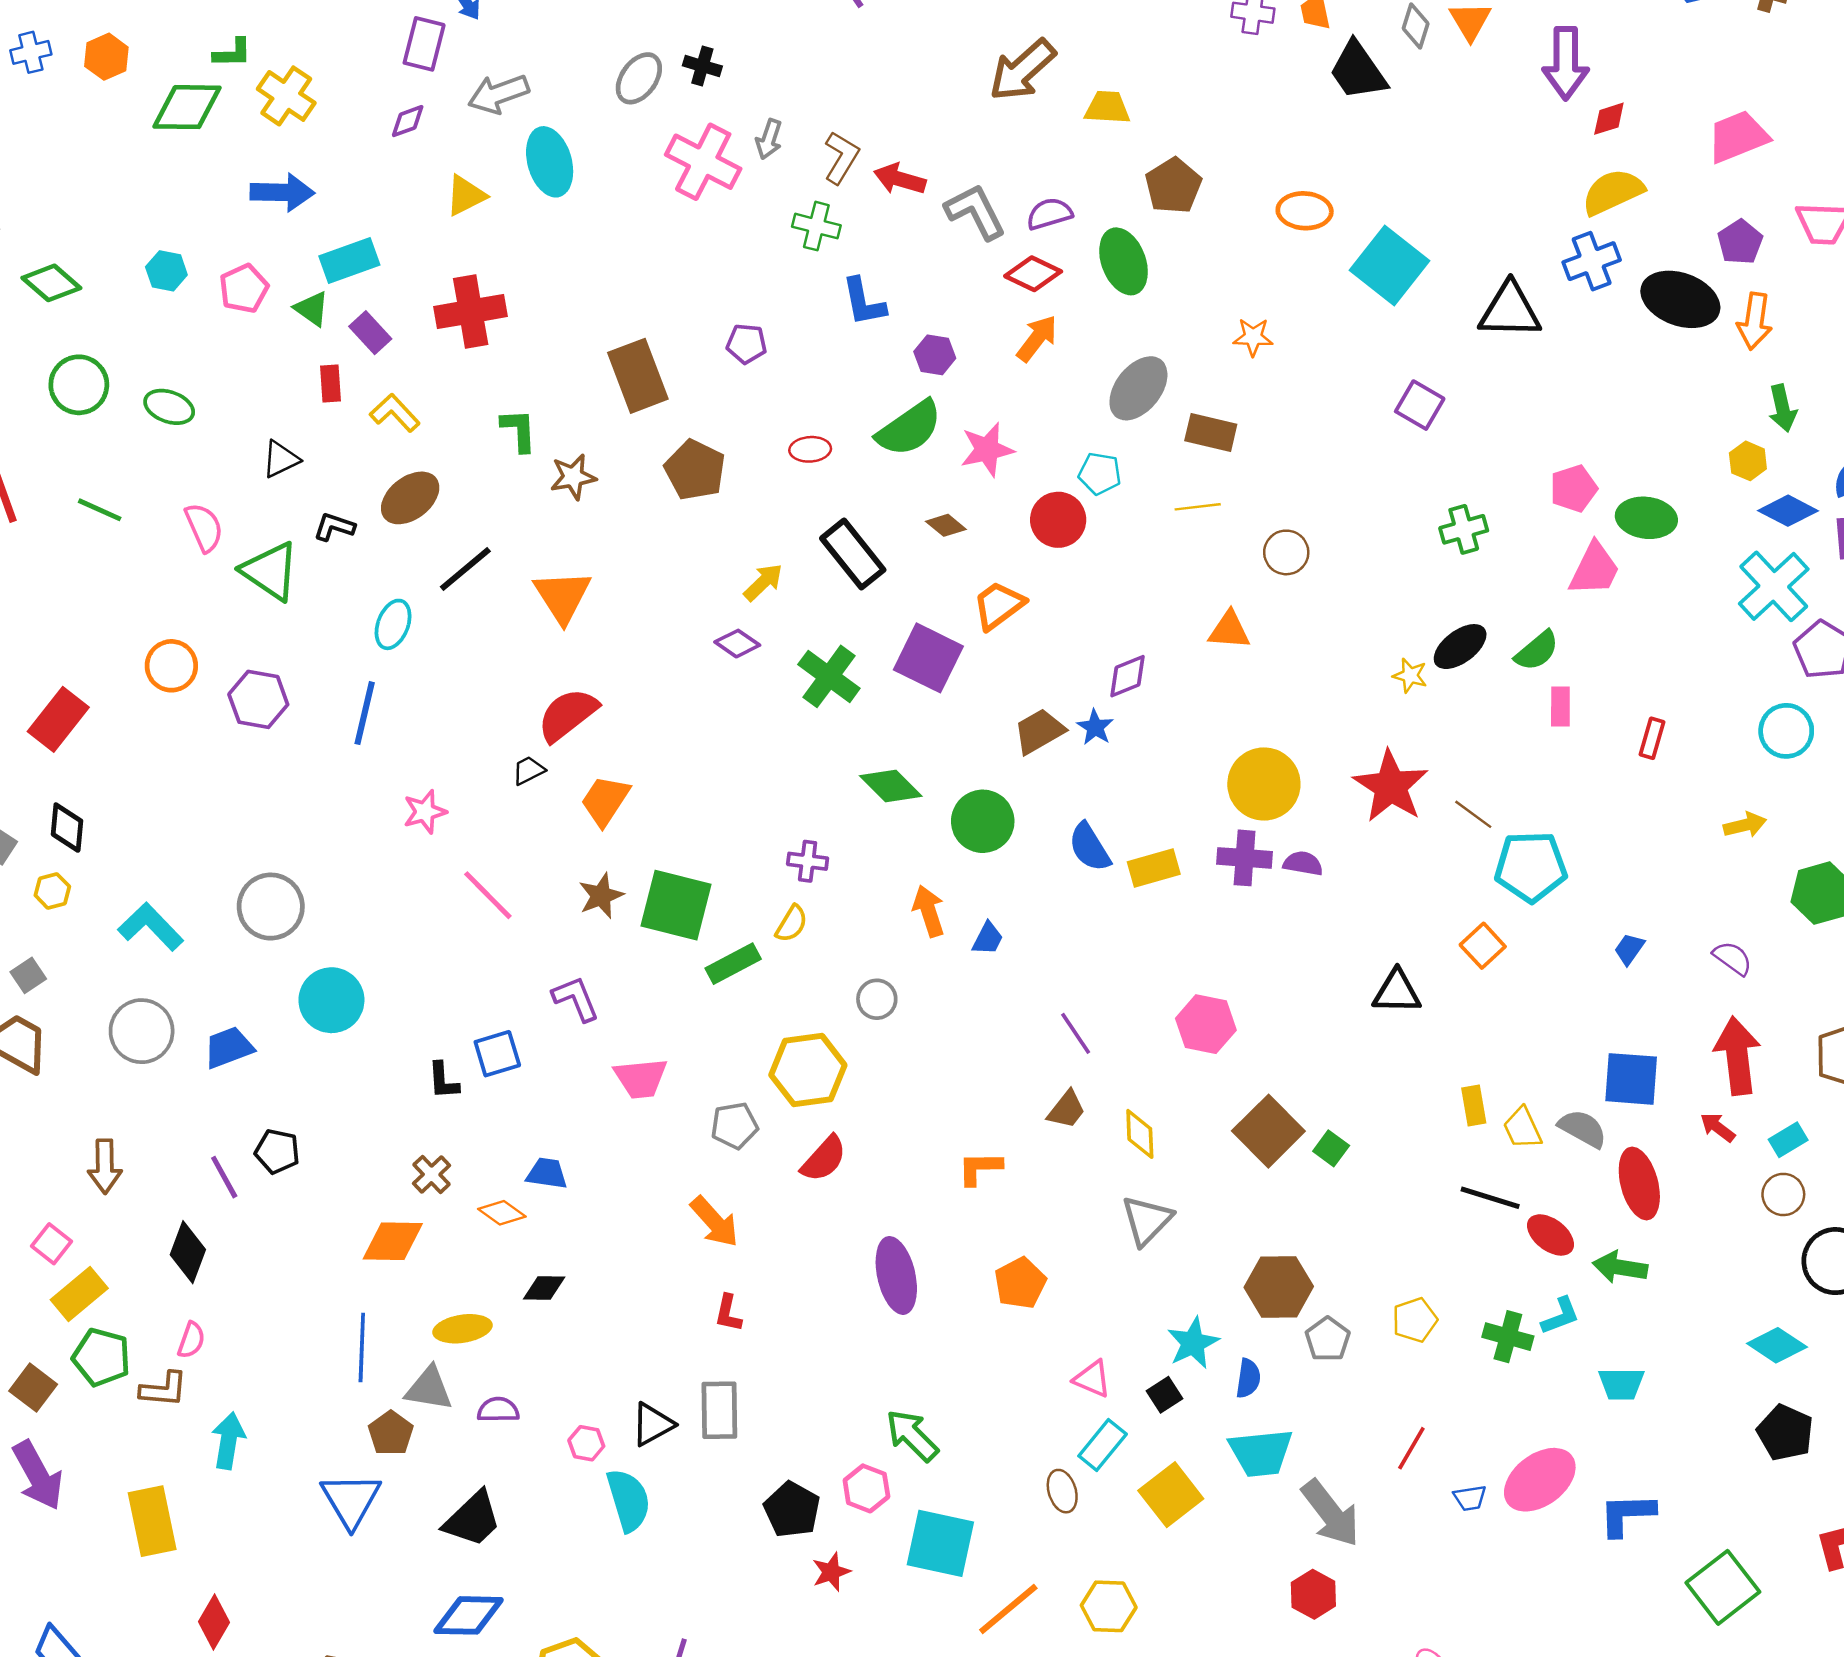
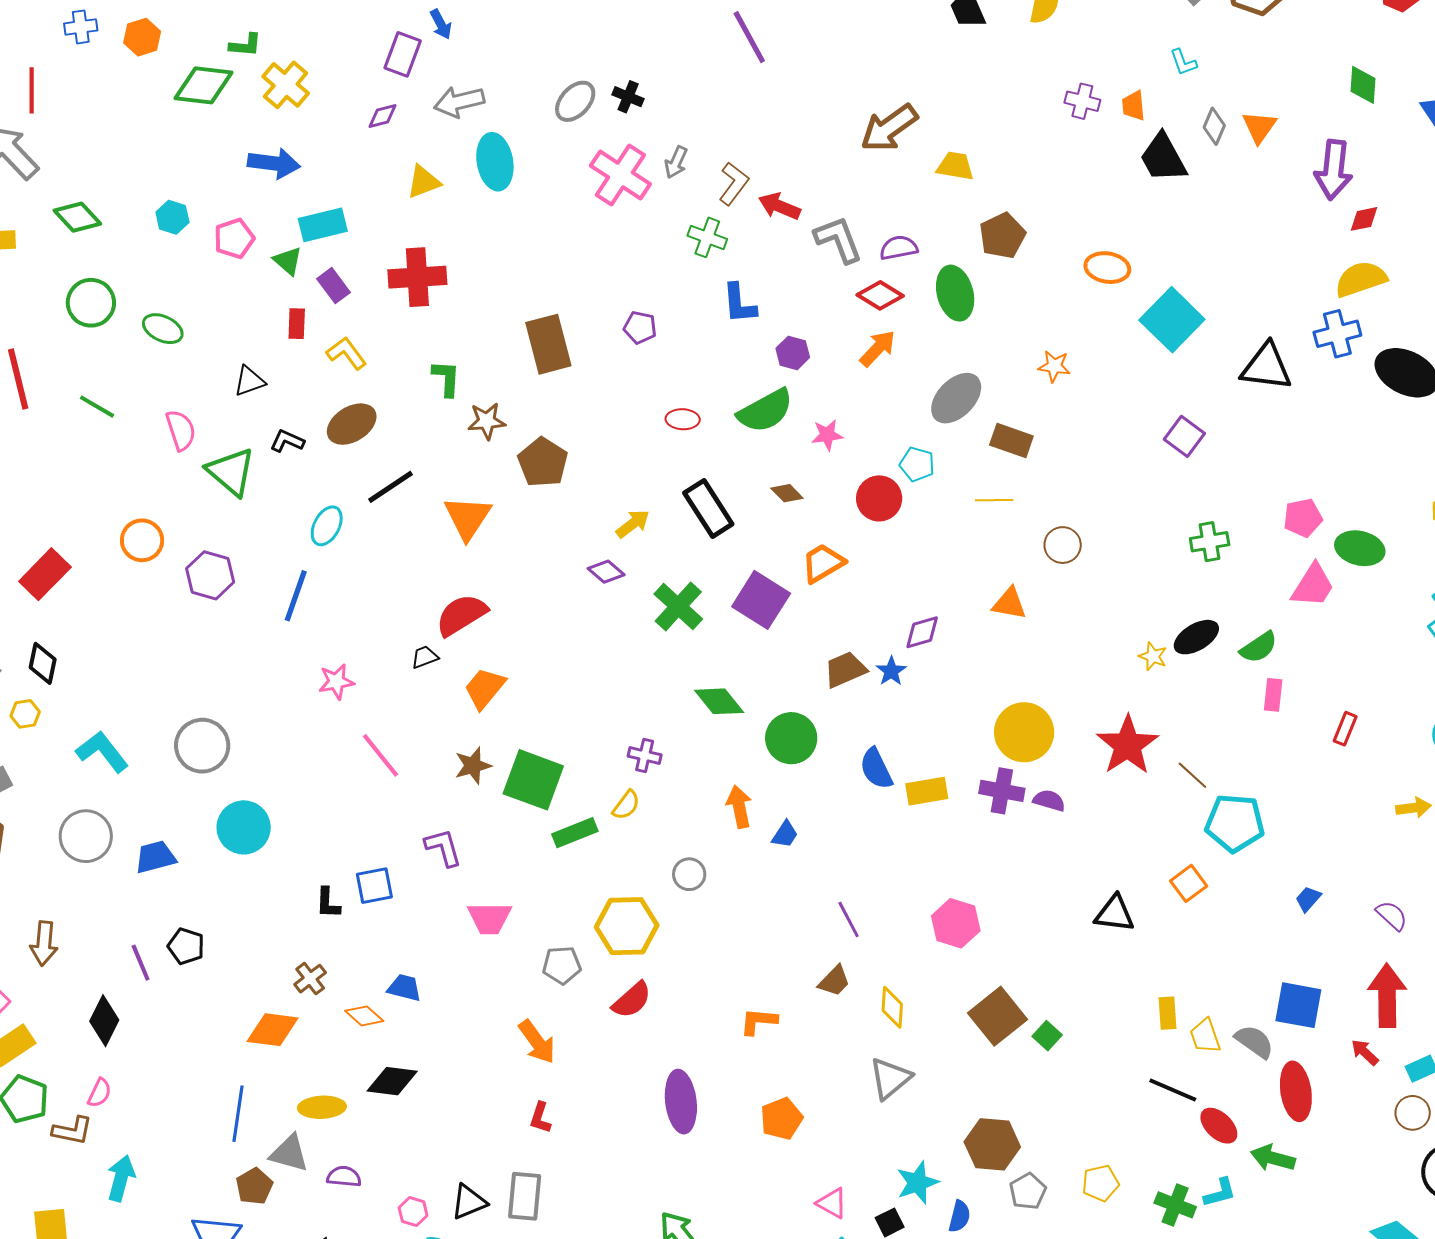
pink star: (987, 450) -> (827, 435), size x0.7
brown pentagon: (695, 470) -> (543, 462), moved
black diamond: (544, 1288) -> (392, 1081), size x1.4

